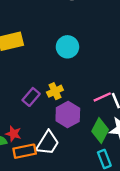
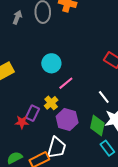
pink line: (102, 97) -> (66, 83), moved
red star: (13, 134) -> (22, 122), moved

